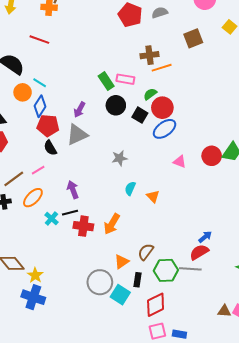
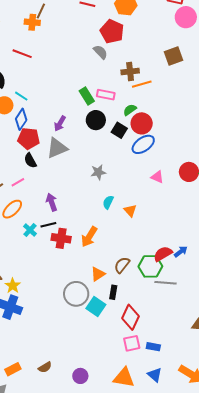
gray semicircle: (160, 13) -> (100, 52), moved, turned 63
red semicircle: (199, 252) -> (163, 254), moved
green hexagon: (166, 270) -> (150, 266), moved
red diamond: (156, 305) -> (130, 317), turned -40

